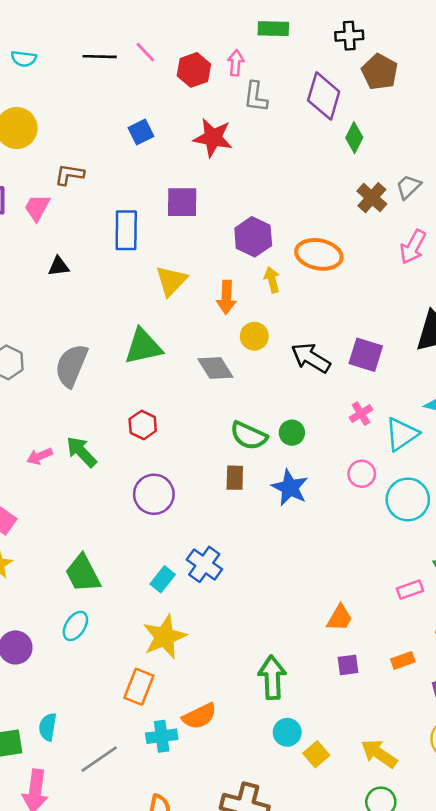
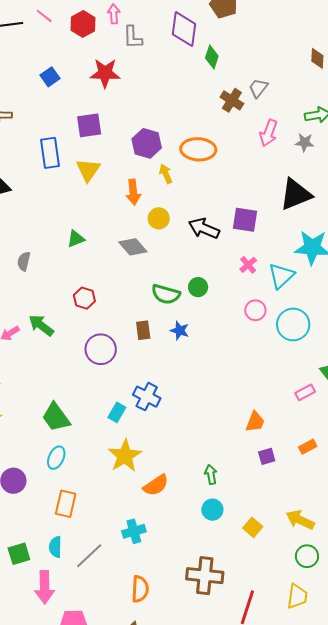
yellow triangle: (171, 281) -> (88, 170), moved
green triangle: (143, 347) -> (76, 239), size x0.6
gray semicircle: (71, 366) -> (24, 261), size x0.6
brown rectangle: (235, 478) -> (143, 330), moved
blue star: (290, 488) -> (180, 331), moved, size x0.7
green arrow: (272, 678) -> (211, 474), size x0.6
orange rectangle: (139, 687) -> (66, 504), moved
orange semicircle: (199, 716) -> (156, 485), moved
cyan semicircle: (48, 727) -> (55, 547), moved
cyan circle: (287, 732) -> (212, 510), moved

